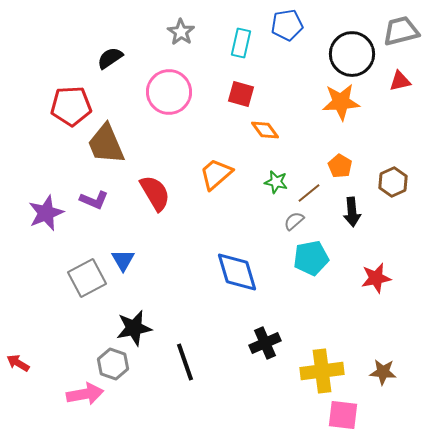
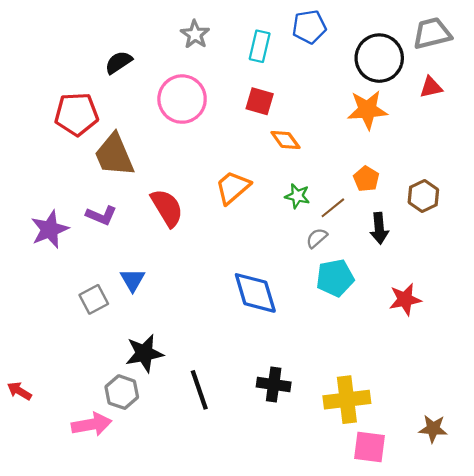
gray square: (87, 278) -> (94, 299), size x0.7
black cross: (265, 343) -> (274, 385), moved, turned 32
brown star: (383, 372) -> (433, 429), moved

